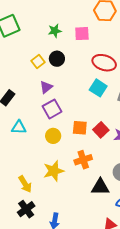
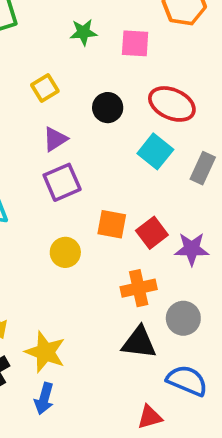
black circle: (57, 59) -> (108, 108), moved
yellow circle: (53, 136) -> (65, 252), moved
orange cross: (83, 160) -> (139, 288), moved
yellow star: (54, 171) -> (45, 352), moved, turned 30

